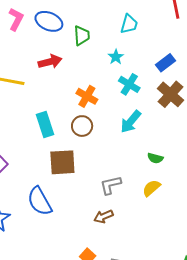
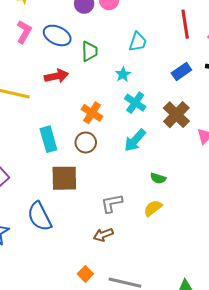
blue rectangle: (165, 63) -> (181, 72), moved

